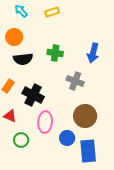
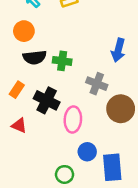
green cross: (55, 53) -> (62, 61), moved
brown circle: (85, 116) -> (121, 109), moved
pink ellipse: (45, 122) -> (73, 119), moved
green circle: (21, 140) -> (65, 174), moved

